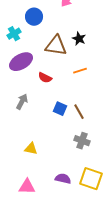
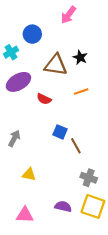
gray arrow: (22, 102) -> (14, 138), moved
brown line: (79, 112) -> (76, 146), moved
gray cross: (82, 141) -> (89, 178), moved

